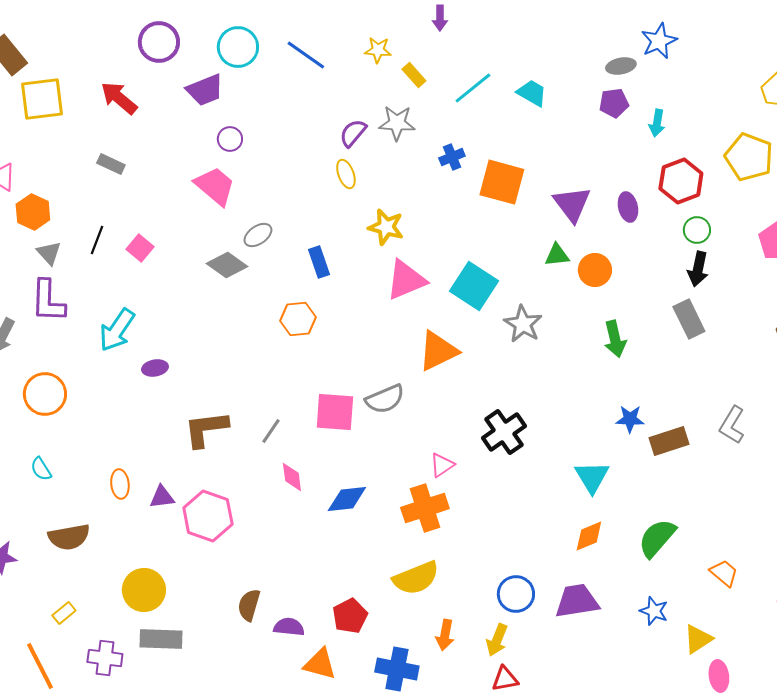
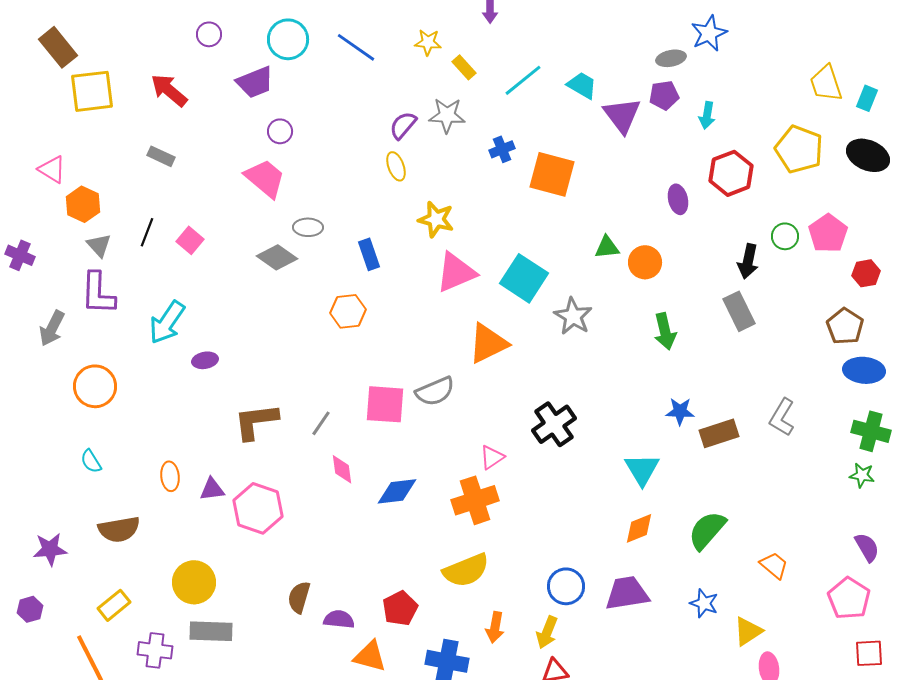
purple circle: (159, 42) -> (209, 34), size x0.6
purple triangle: (572, 204) -> (622, 115), moved
green circle: (697, 230) -> (785, 236), moved
gray ellipse: (258, 235) -> (308, 227), turned 36
yellow rectangle: (64, 613) -> (114, 605), size x1.4

